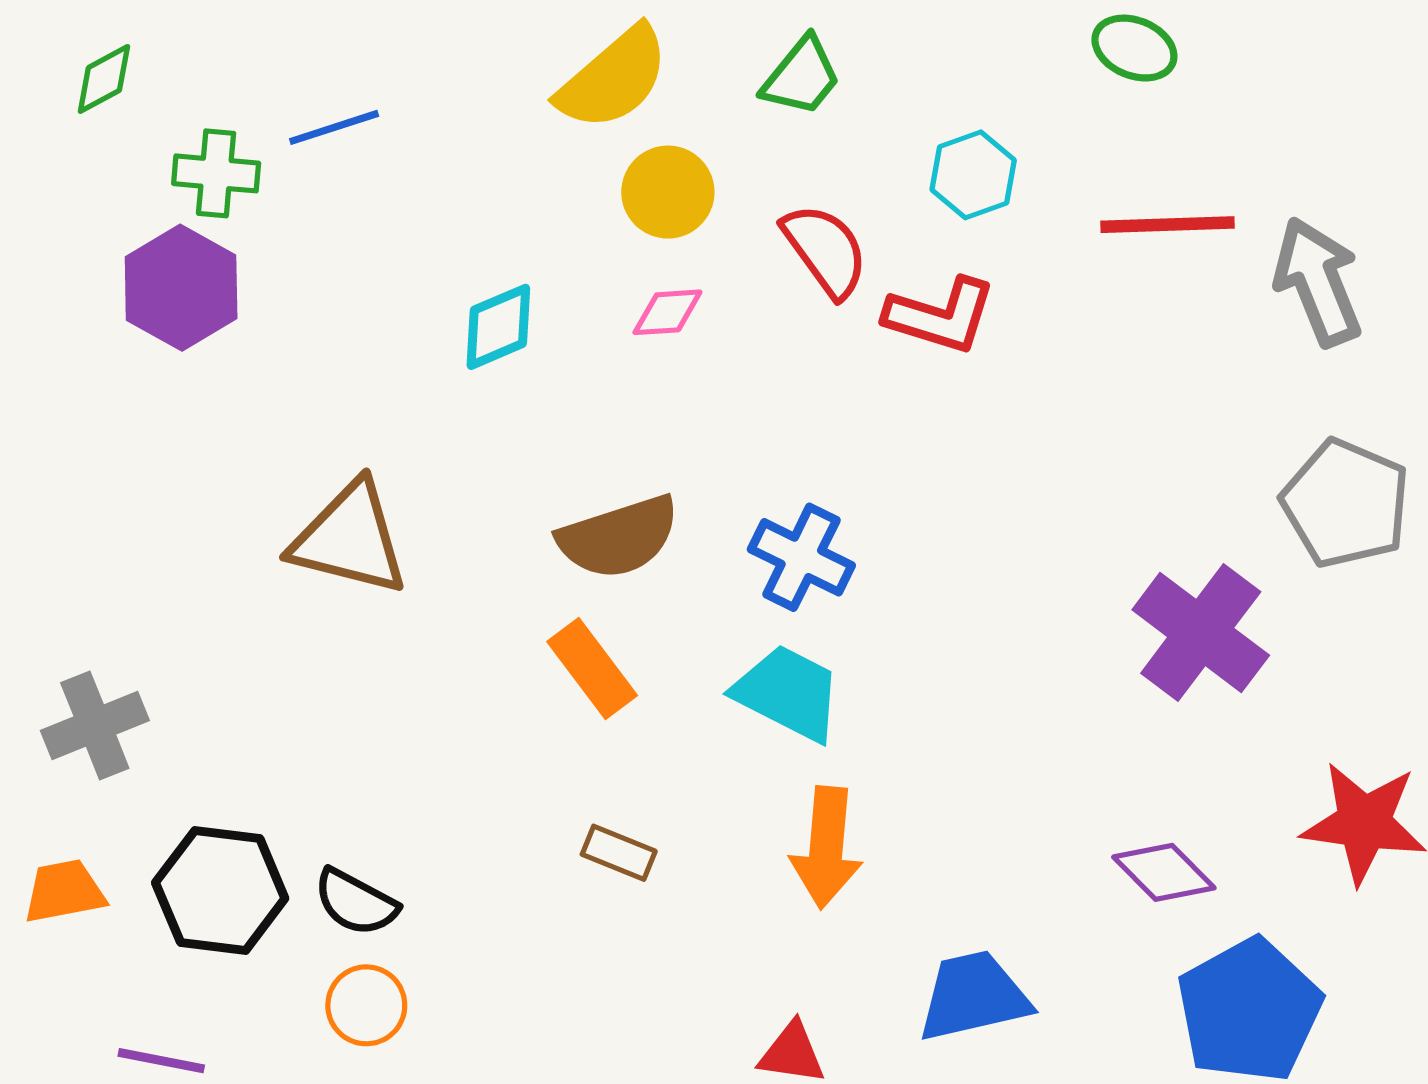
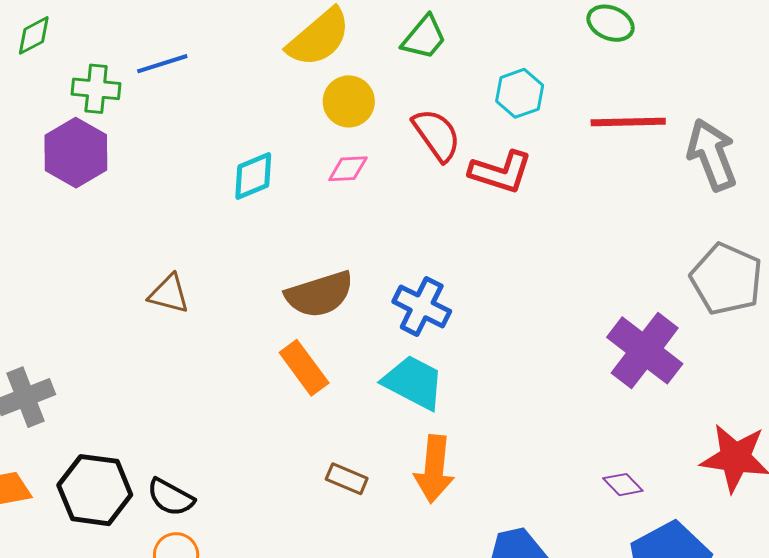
brown triangle: (350, 539) -> (169, 294), size x0.6
brown rectangle: (619, 853) -> (347, 479), moved
purple diamond: (1164, 872) -> (623, 485), size x0.7

